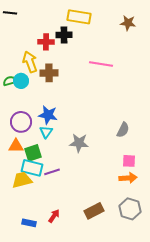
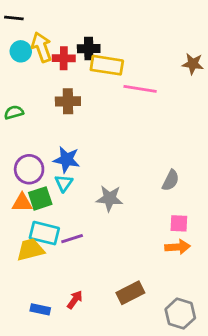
yellow rectangle: (79, 17) -> (107, 65), moved
brown star: (128, 23) -> (193, 64), moved
yellow arrow: (30, 62) -> (42, 47), moved
cyan circle: (21, 81) -> (21, 51), moved
green square: (33, 153) -> (40, 198), moved
gray hexagon: (130, 209) -> (180, 314), moved

